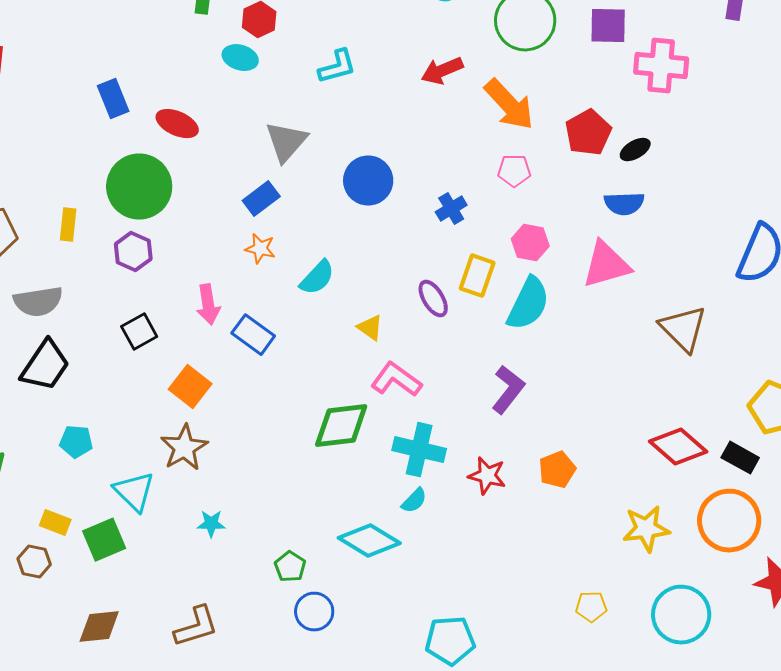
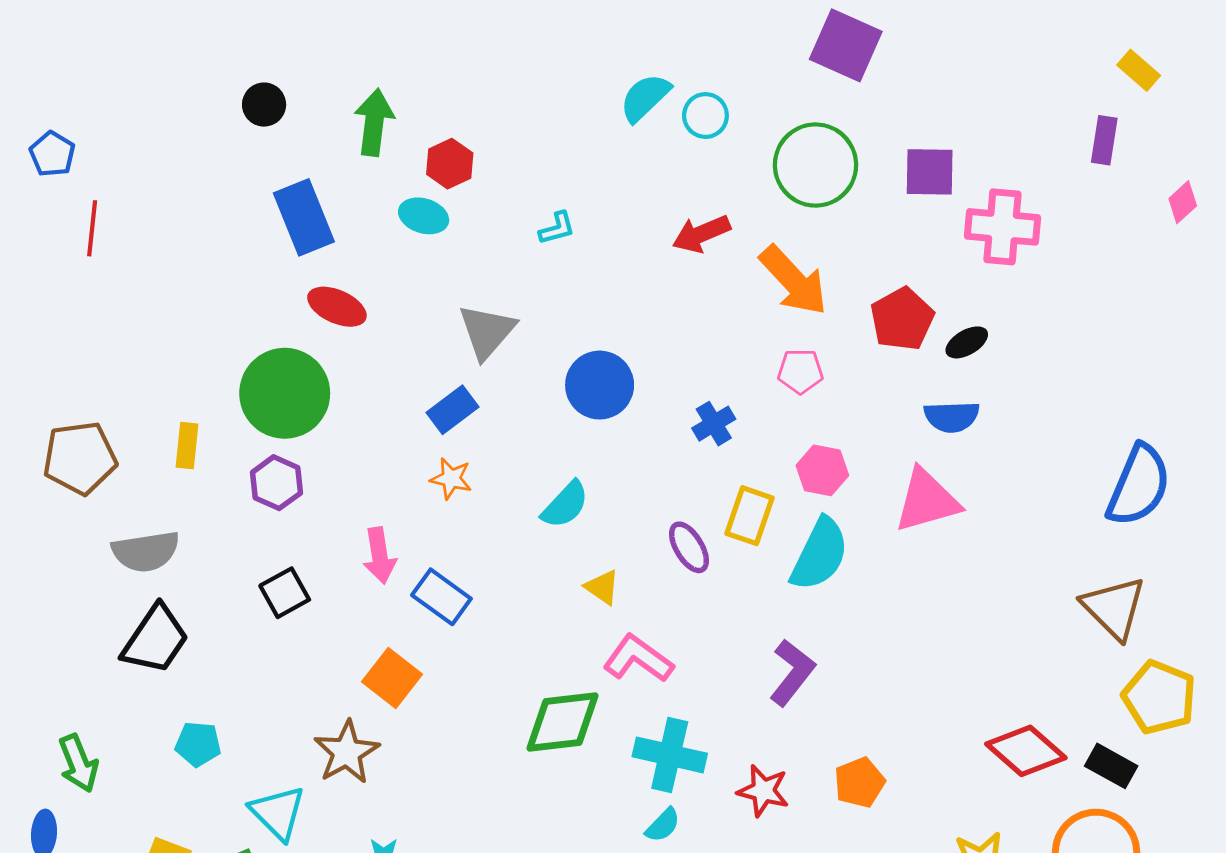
cyan L-shape: (337, 67) -> (557, 228), size x0.7
blue rectangle: (113, 99) -> (304, 217), moved, size x1.4
cyan semicircle: (317, 278) -> (565, 505), moved
brown triangle: (683, 329) -> (1114, 608), moved
orange square: (190, 387) -> (392, 678), moved

